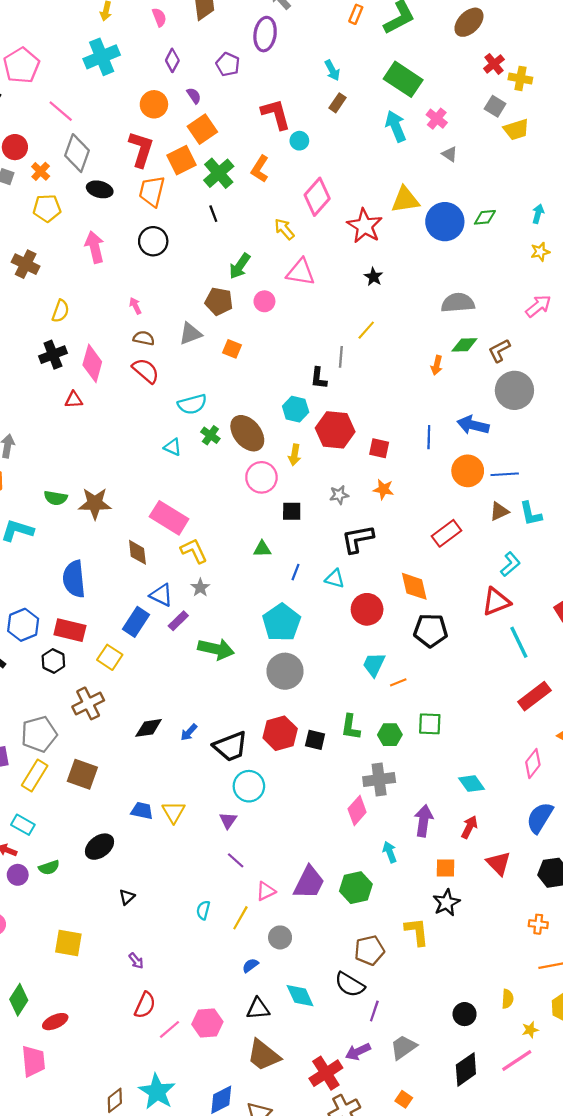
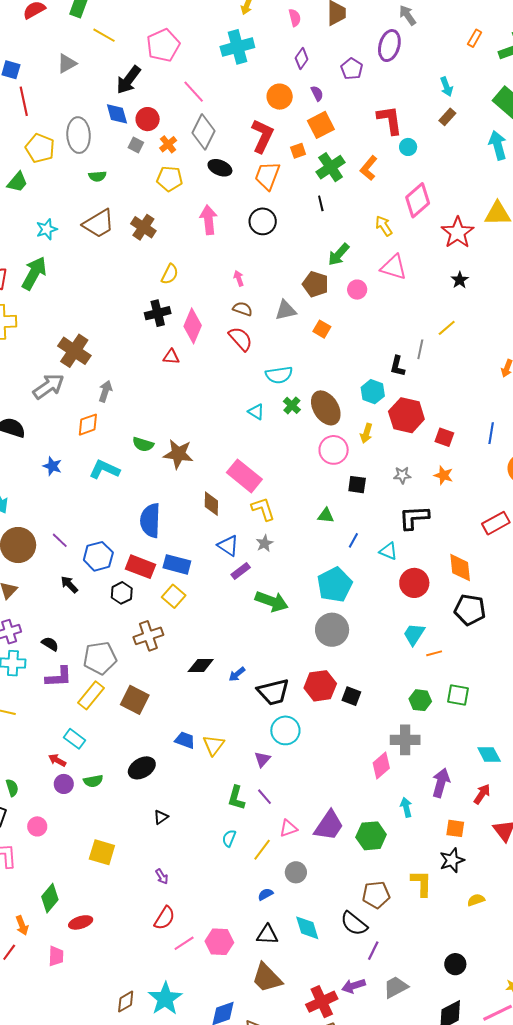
orange square: (181, 160) -> (298, 151), size x0.6
blue rectangle: (136, 622) -> (177, 564), moved, turned 64
green L-shape: (351, 727) -> (236, 798), moved
yellow semicircle: (508, 999) -> (476, 900), moved, turned -120
pink trapezoid: (33, 1061) -> (56, 956), size x0.7

